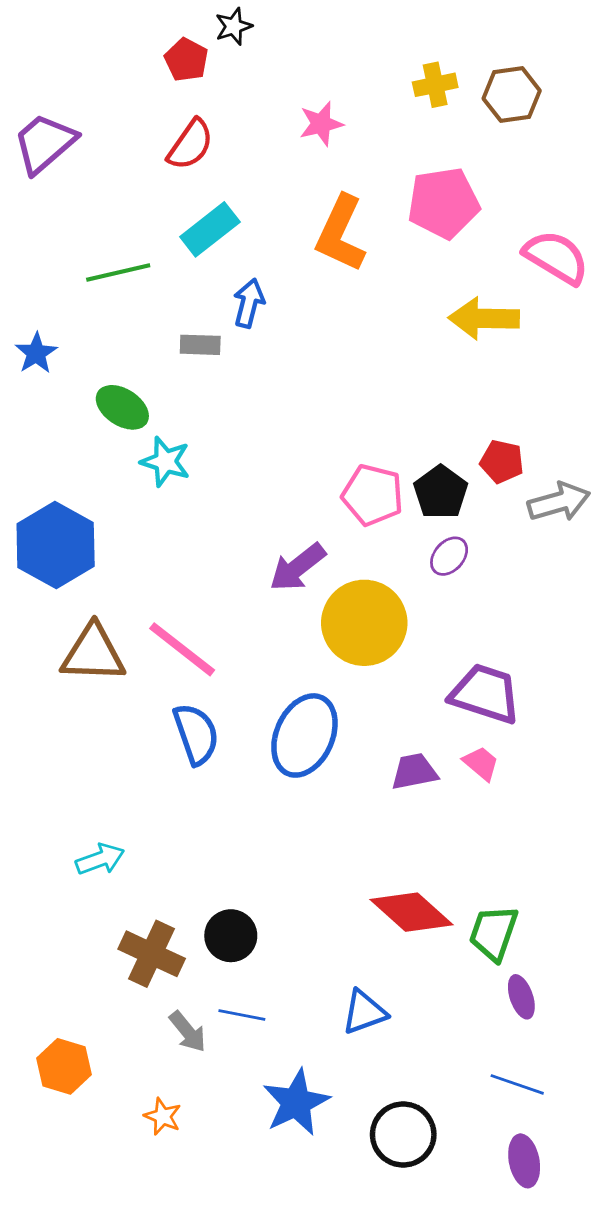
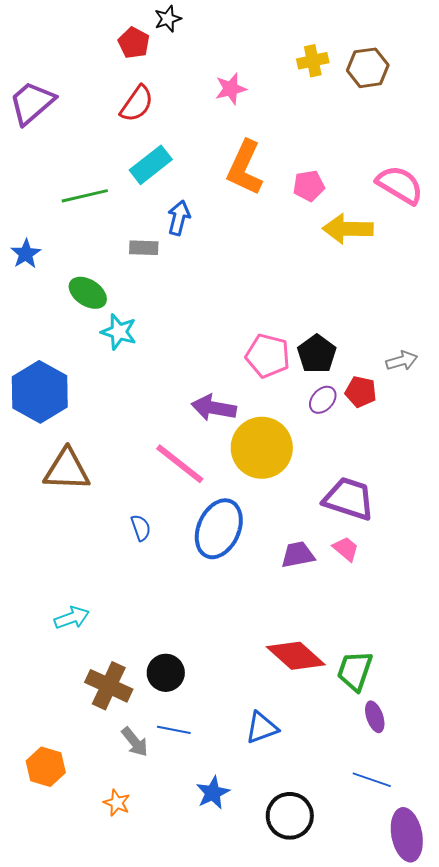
pink pentagon: (444, 203) -> (309, 186), moved, size x0.6
red pentagon: (502, 462) -> (361, 392), moved
gray arrow: (559, 502) -> (402, 361), size x0.7
purple arrow: (298, 567) -> (214, 408), turned 48
pink line: (182, 649) -> (180, 464), moved
blue semicircle: (196, 734) -> (141, 528), size x0.6
blue star: (296, 1103) -> (213, 793), size x0.7
purple ellipse: (524, 1161) -> (407, 835), moved, size x1.4

